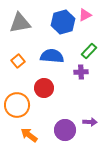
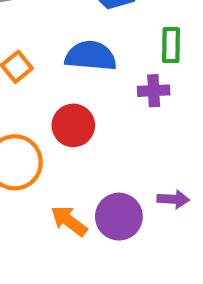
green rectangle: (89, 51) -> (171, 45), turned -42
orange arrow: (29, 135) -> (69, 221), moved

